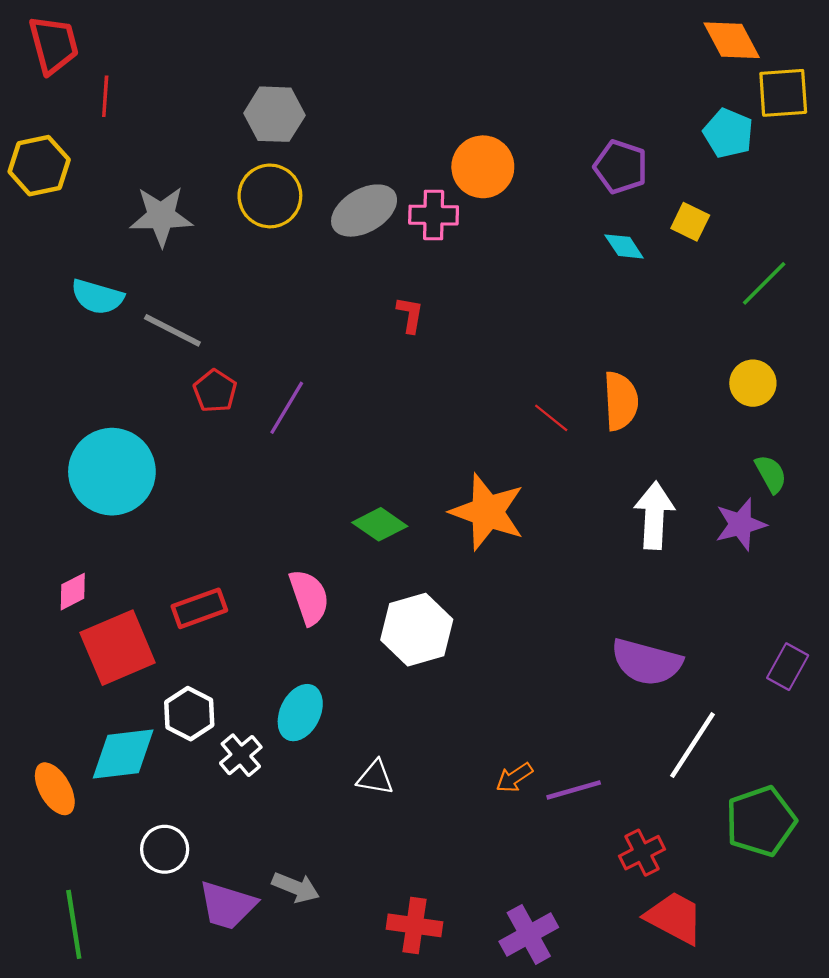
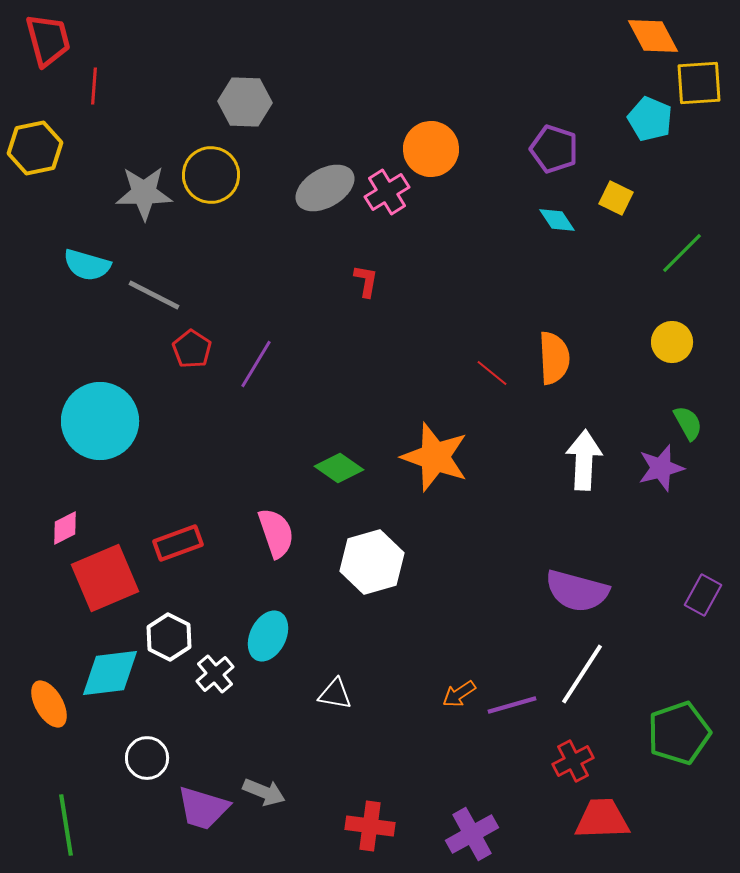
yellow circle: (270, 196) -> (211, 175), moved
pink cross: (434, 215) -> (387, 192), turned -33
white line: (692, 745) -> (582, 674), moved
red trapezoid: (674, 918) -> (602, 819), turned -30

